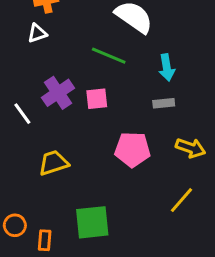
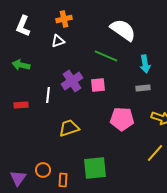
white line: (22, 114) -> (48, 95), turned 42

